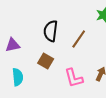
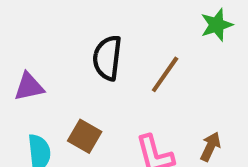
brown square: (46, 61) -> (85, 136), moved

